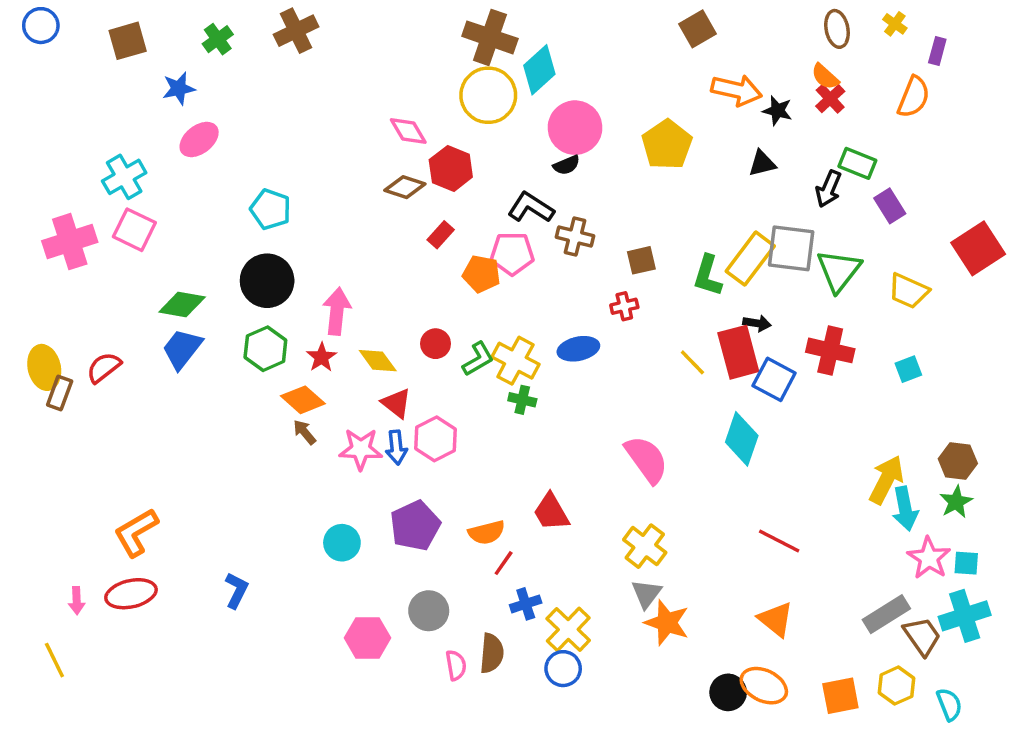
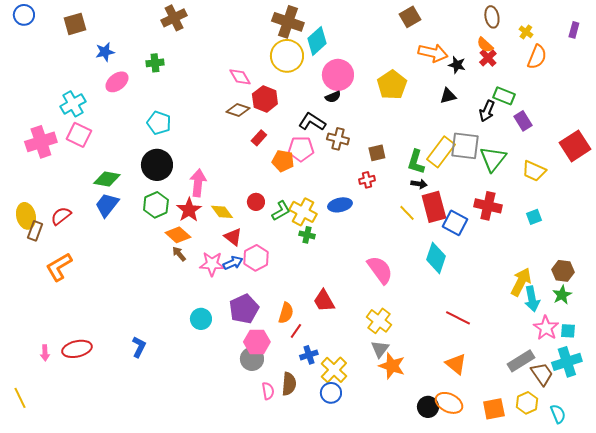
yellow cross: (895, 24) -> (526, 32), moved
green cross: (218, 39) -> (155, 63), moved, turned 30
purple rectangle: (937, 51) -> (574, 30), moved
black arrow: (757, 323) -> (419, 184), moved
red star: (322, 357) -> (189, 210), size x1.4
blue arrow: (396, 447) -> (233, 263), turned -108
orange L-shape: (136, 532) -> (59, 267), moved
orange semicircle: (487, 532) -> (286, 313), turned -60
pink hexagon: (367, 638) -> (257, 342), moved
yellow line: (54, 660) -> (20, 398), moved

